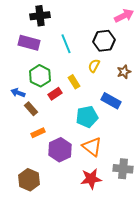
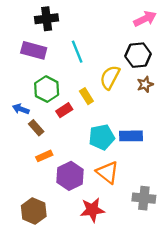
black hexagon: (104, 41) -> (138, 55), moved
yellow semicircle: (94, 66) -> (110, 77), size x1.5
blue rectangle: (111, 101) -> (131, 136), moved, turned -30
red star: (91, 179) -> (92, 210), moved

